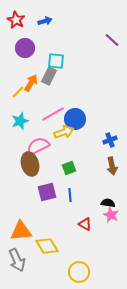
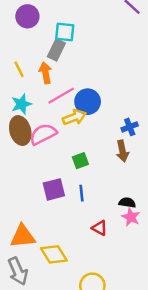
orange arrow: (31, 83) -> (45, 73), moved, turned -42
yellow line: (18, 92) -> (19, 69), turned -72
brown ellipse: (30, 164) -> (20, 131), moved
brown arrow: (112, 166) -> (122, 151), moved

